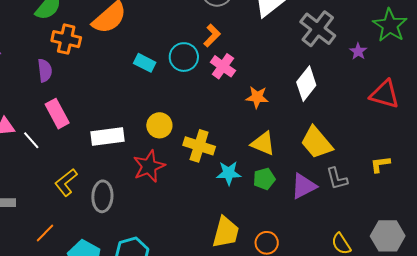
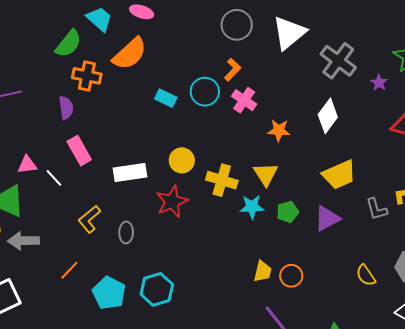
yellow triangle: (263, 143) -> (266, 174), moved, turned 36
yellow trapezoid: (317, 143) -> (339, 175), turned -72
gray L-shape: (337, 179) -> (376, 209), moved
gray ellipse: (102, 196) -> (126, 232), size x0.7
yellow trapezoid: (226, 232) -> (263, 271), moved, size x0.7

